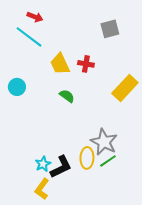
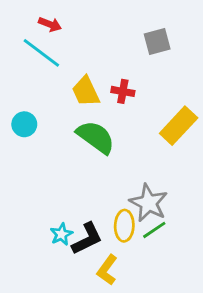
green semicircle: (67, 96) -> (96, 137), size x1.8
yellow L-shape: (42, 189) -> (107, 270), moved

